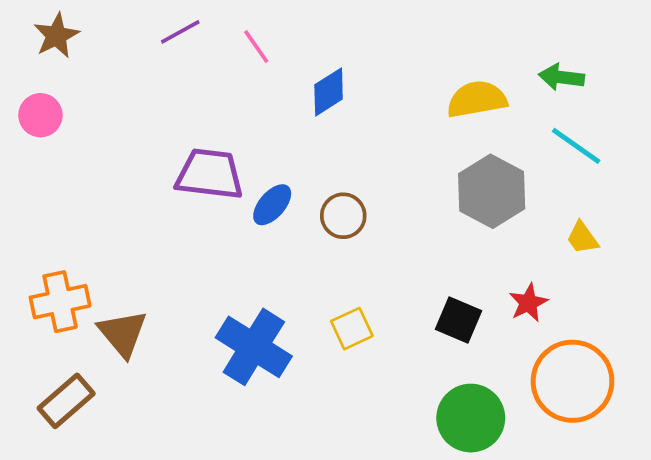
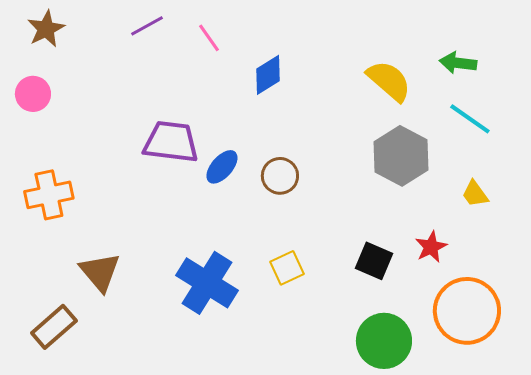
yellow semicircle: (477, 99) -> (389, 81), turned 51
orange cross: (60, 302) -> (49, 195), moved

